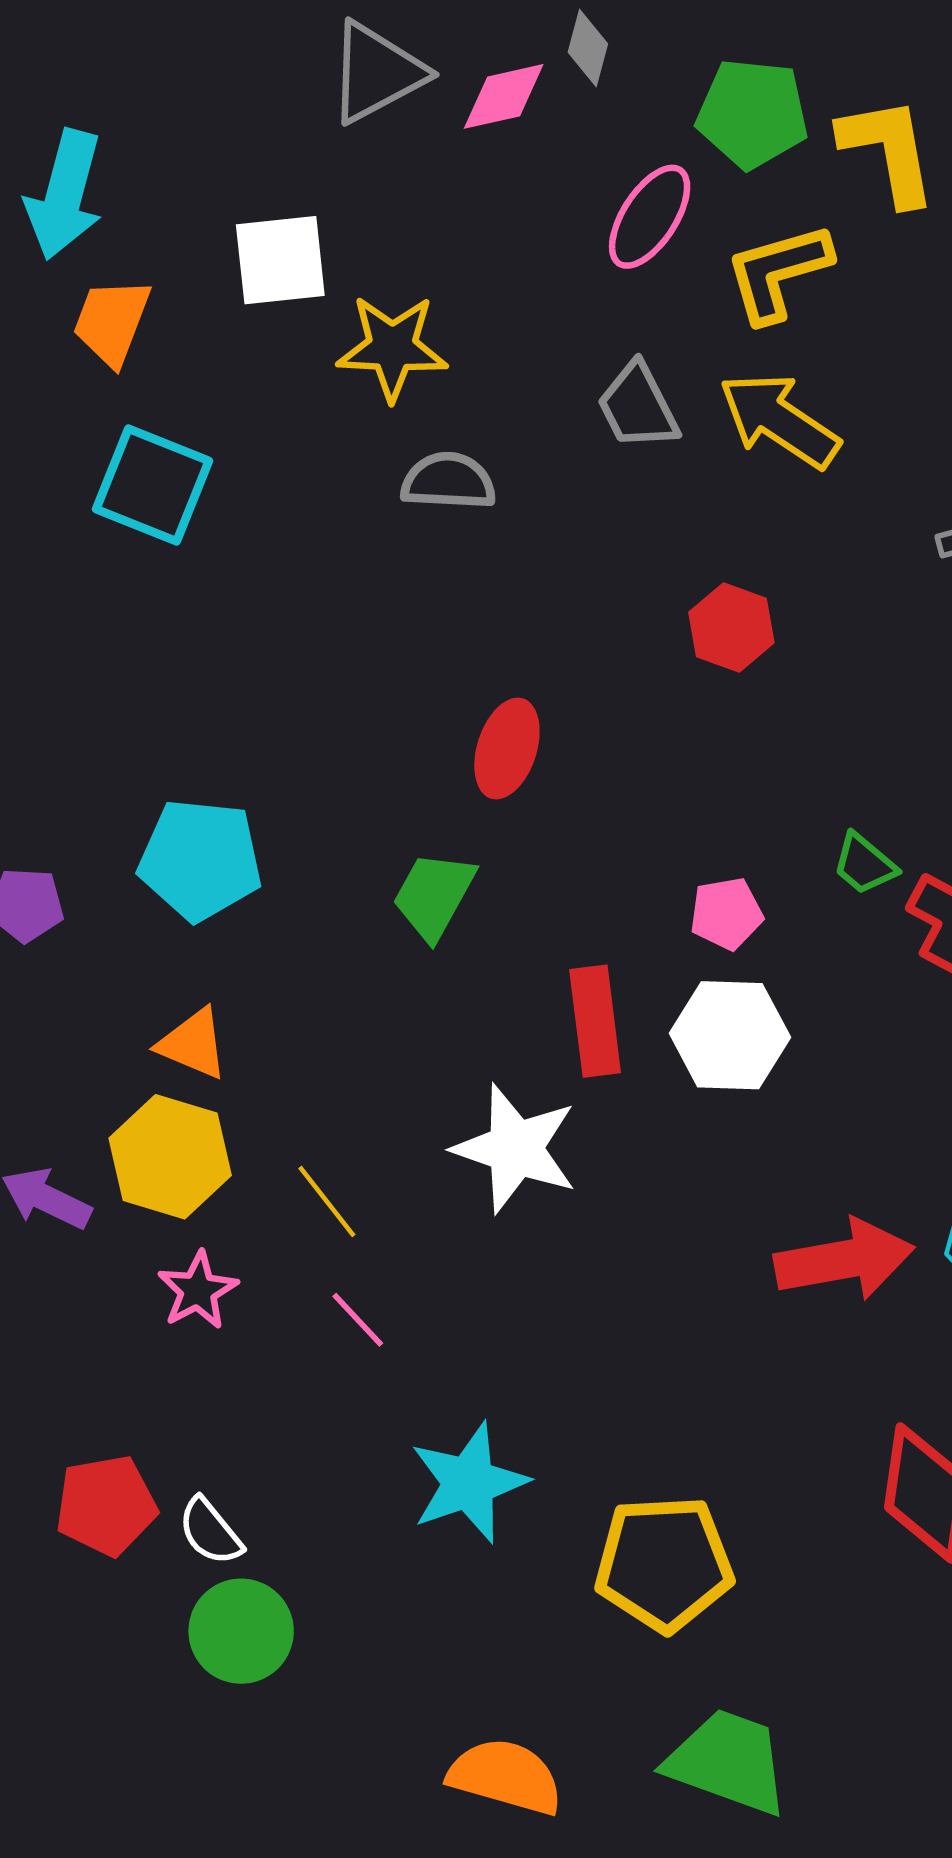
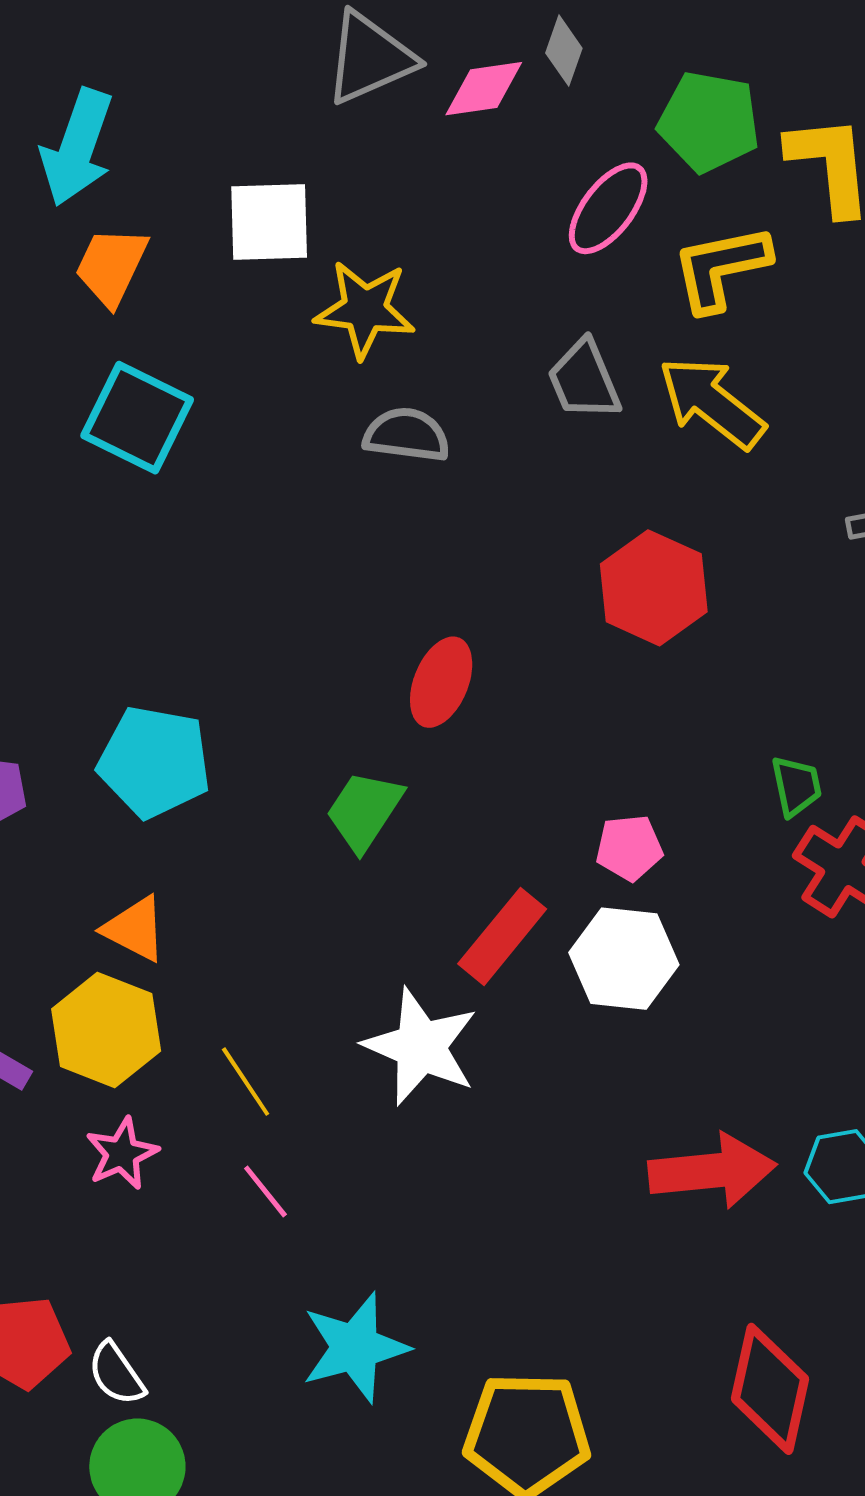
red hexagon: (731, 628) -> (654, 588), size x1.4
green trapezoid: (864, 864) -> (796, 786), moved, turned -146
red rectangle: (595, 1021) -> (502, 936), turned 42

